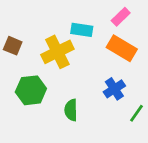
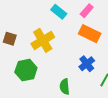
cyan rectangle: (82, 30) -> (59, 12), moved, turned 35
green semicircle: (71, 110) -> (65, 87), moved

